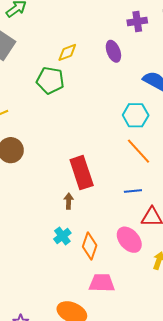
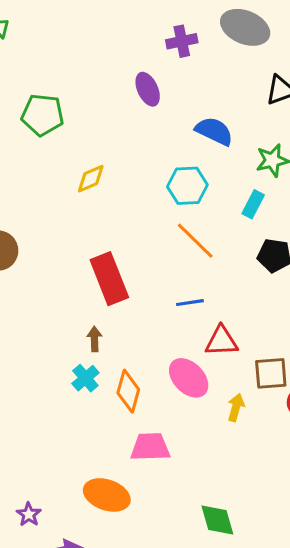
yellow diamond: (67, 52) -> (91, 179), moved
green pentagon: (50, 80) -> (42, 115), moved
brown arrow: (69, 201) -> (94, 339), moved

